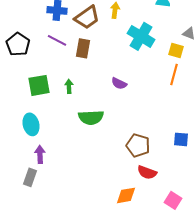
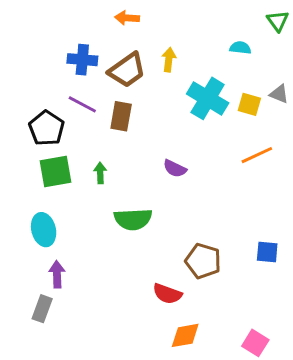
black pentagon: (18, 44) -> (47, 128), moved
yellow square: (176, 50) -> (249, 104), moved
orange line: (174, 74) -> (257, 155), turned 50
red semicircle: (147, 172) -> (167, 294), moved

